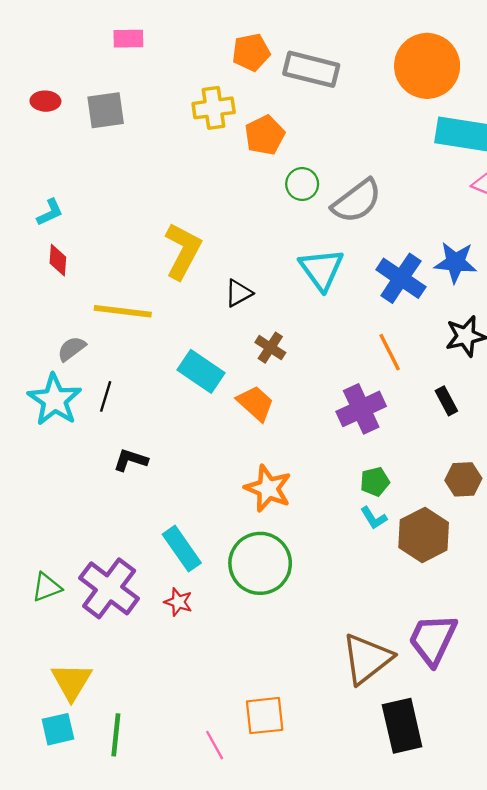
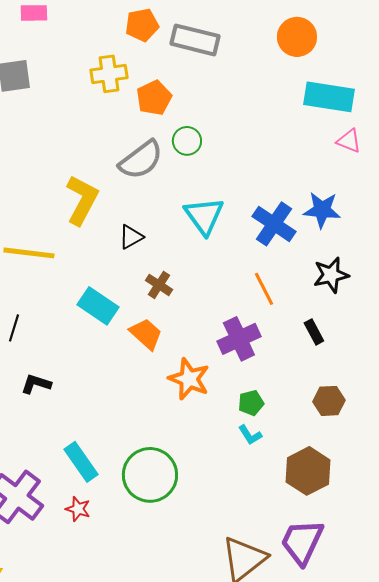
orange circle: (427, 66) -> (297, 37), size x0.7
gray semicircle: (357, 201) -> (141, 160), moved
orange star: (268, 488) -> (189, 379), moved
brown hexagon: (424, 535) -> (308, 471), moved

